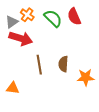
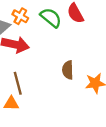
brown line: (39, 65) -> (18, 83), moved

